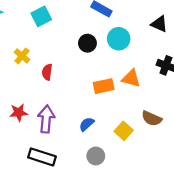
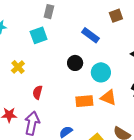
cyan circle: (119, 39) -> (101, 72), moved
red semicircle: (47, 72) -> (38, 92), moved

